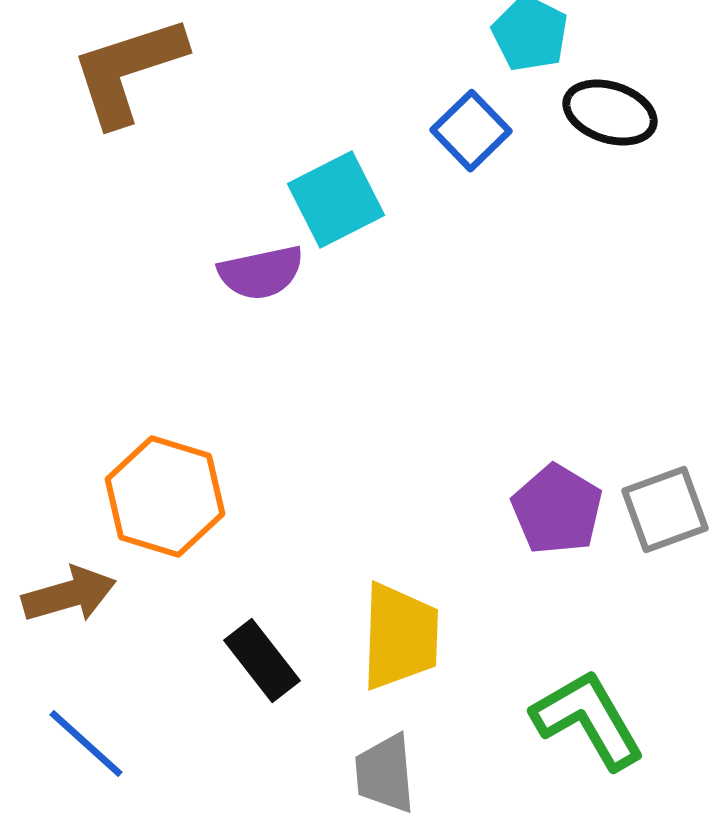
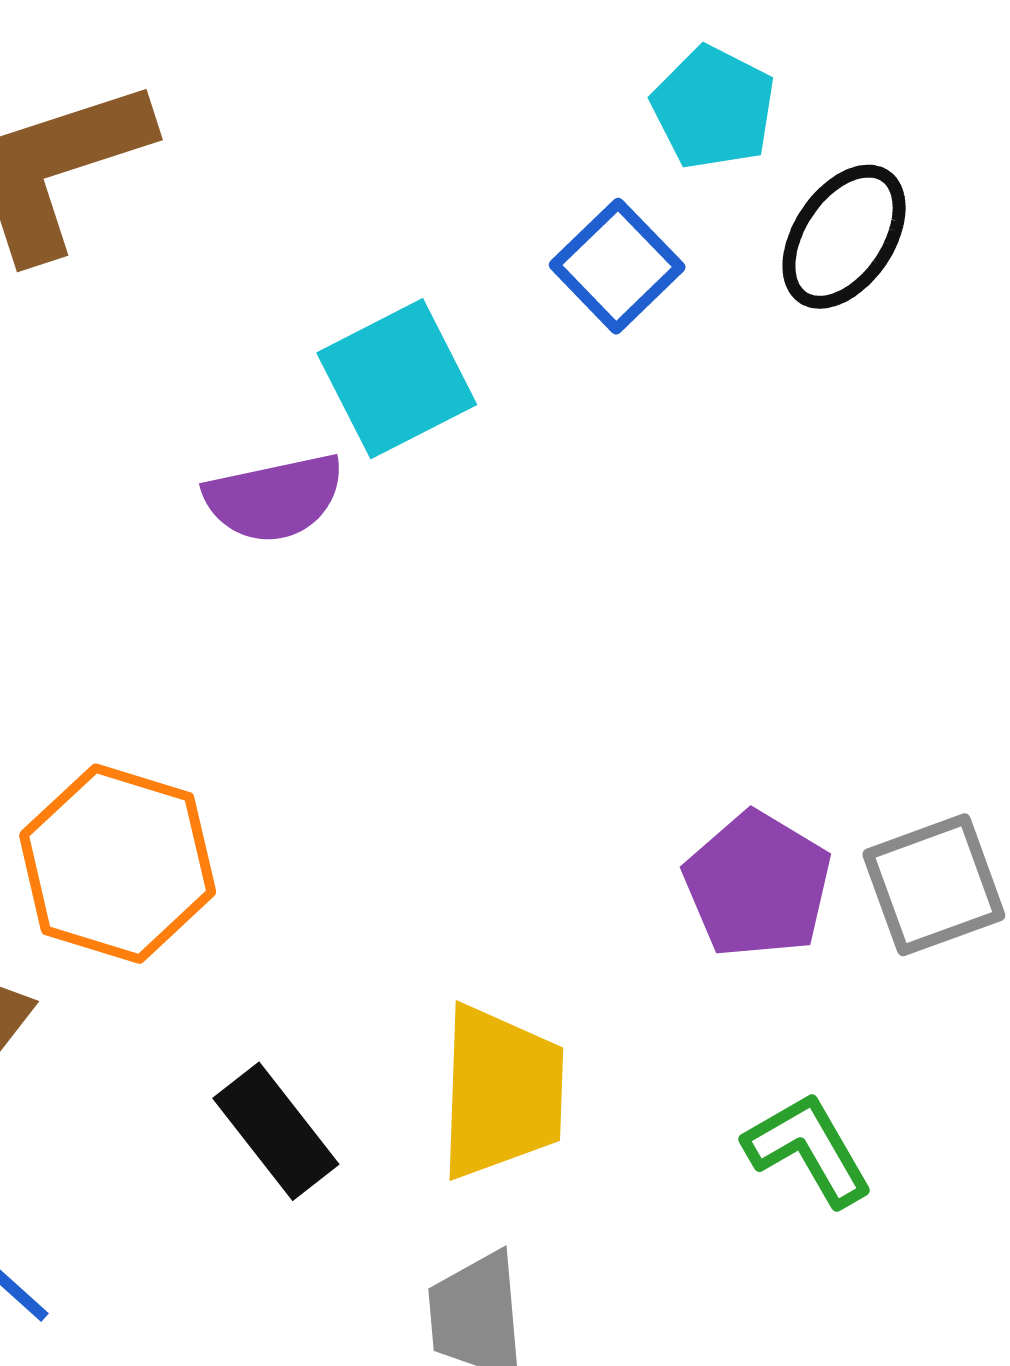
black ellipse: (610, 113) -> (844, 237), turned -74
green L-shape: (588, 720) -> (808, 1149), moved, size x0.7

